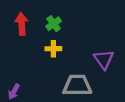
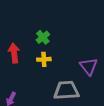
red arrow: (22, 24) -> (14, 53), moved

